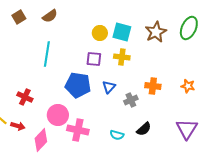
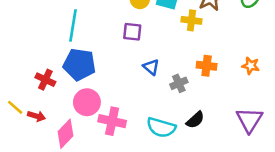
yellow cross: (122, 57) -> (191, 20), moved
blue pentagon: (78, 85) -> (79, 64), moved
blue triangle: (109, 87) -> (151, 67), turned -32
cyan semicircle: (117, 135) -> (161, 127), size x1.6

